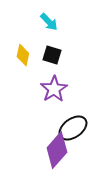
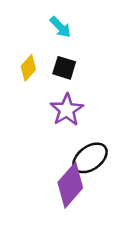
yellow diamond: (23, 55) -> (28, 68), turned 30

